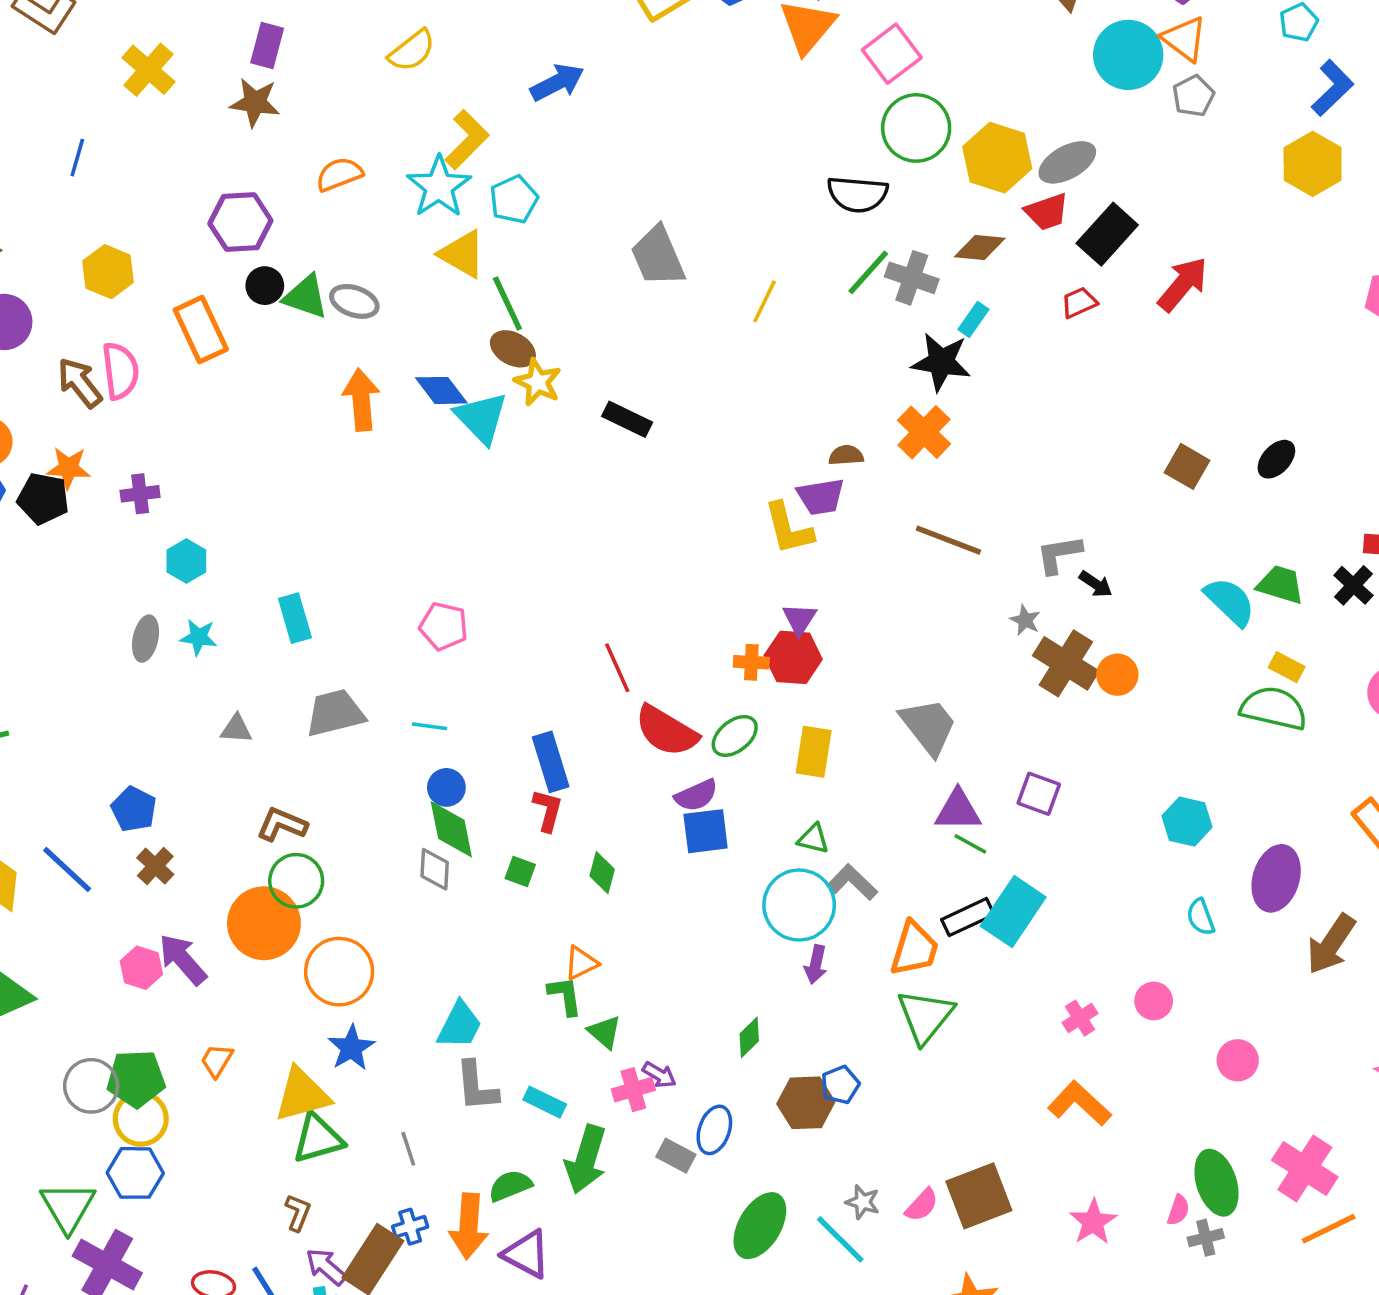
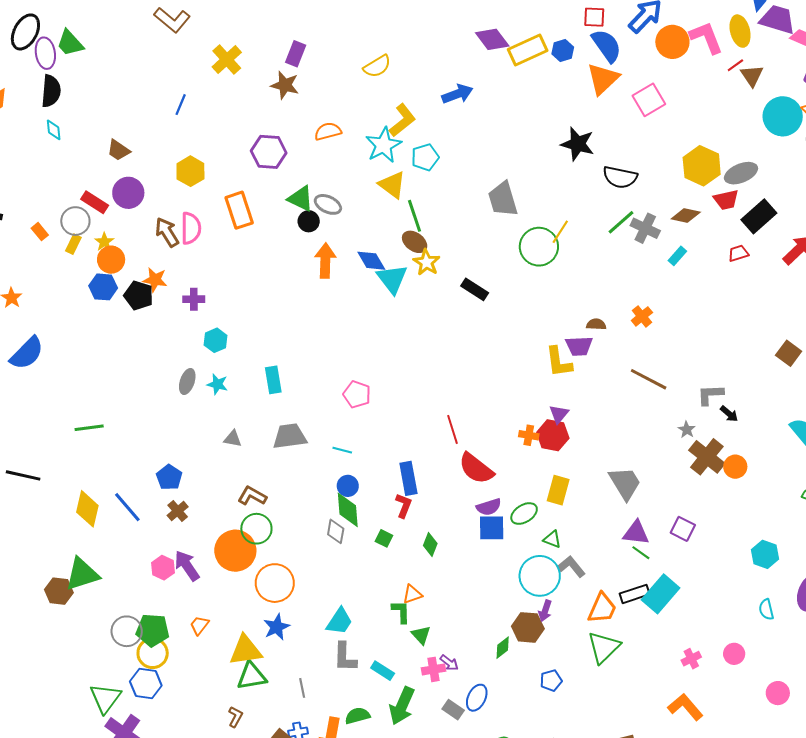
green circle: (916, 128) -> (539, 247), moved
black circle: (265, 286) -> (309, 221), moved
black star: (941, 362) -> (578, 144), moved
orange cross: (924, 432) -> (642, 316), size x0.7
green ellipse: (735, 736) -> (524, 514), moved
brown hexagon: (806, 1103) -> (528, 627), moved

